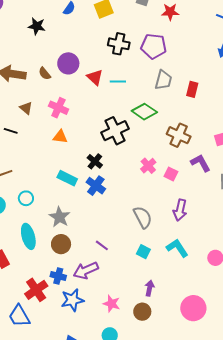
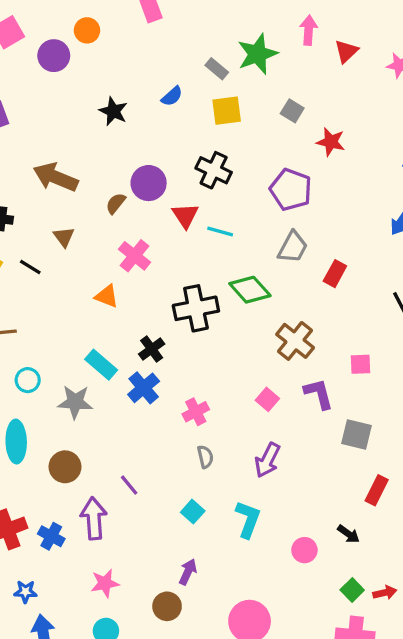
black cross: (119, 44) -> (214, 170), moved
brown semicircle: (45, 73) -> (116, 203), moved, turned 64
pink cross: (58, 108) -> (134, 256), moved
pink cross: (148, 166) -> (196, 412), moved
gray star: (60, 217) -> (75, 402), moved, turned 30
gray semicircle: (143, 217) -> (205, 457), size x0.6
cyan L-shape: (177, 248) -> (248, 519), turned 40
purple arrow: (86, 270) -> (94, 518), turned 95
blue cross: (58, 276) -> (51, 536), moved
blue star: (72, 300) -> (25, 592), moved, size x0.6
pink star: (112, 304) -> (105, 583), moved, turned 30

